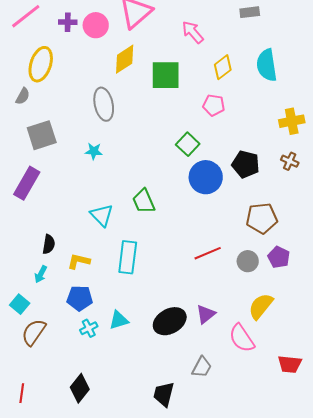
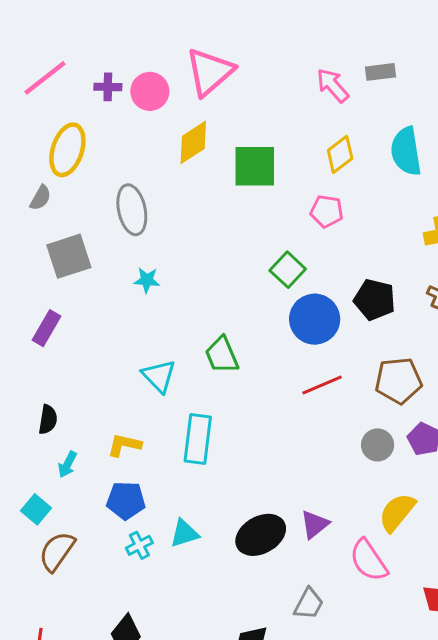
pink arrow: (193, 32) -> (333, 85), moved
gray ellipse: (104, 104) -> (132, 210), moved
purple rectangle: (27, 183) -> (46, 328), size x0.7
black semicircle: (49, 244) -> (48, 419), moved
red line: (208, 253) -> (322, 385), moved

